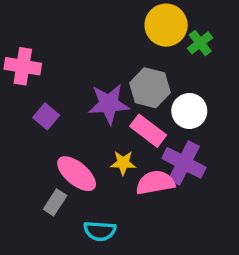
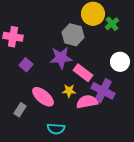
gray hexagon: (150, 88) -> (73, 35), moved
white circle: (189, 111) -> (120, 62), moved
gray rectangle: (55, 202) -> (20, 110), moved

